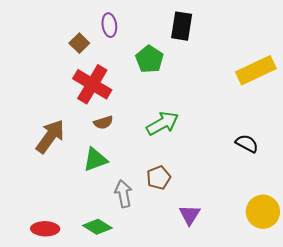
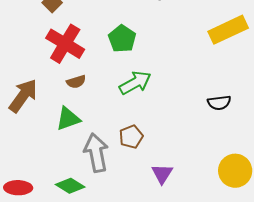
green pentagon: (150, 59) -> (122, 39), moved
black semicircle: (247, 143) -> (219, 103), turned 145
gray arrow: (123, 194) -> (96, 153), size x1.4

